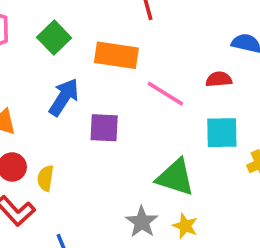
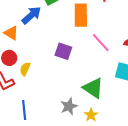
orange rectangle: (116, 55) -> (81, 15), turned 65
blue arrow: (64, 97) -> (31, 15), moved

